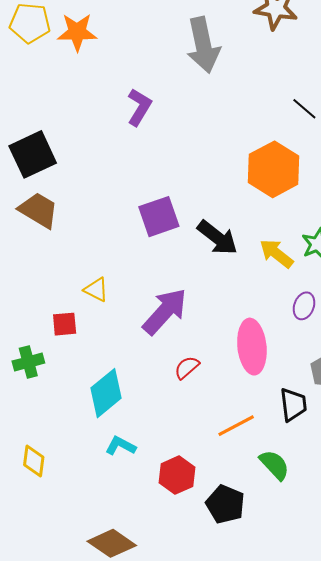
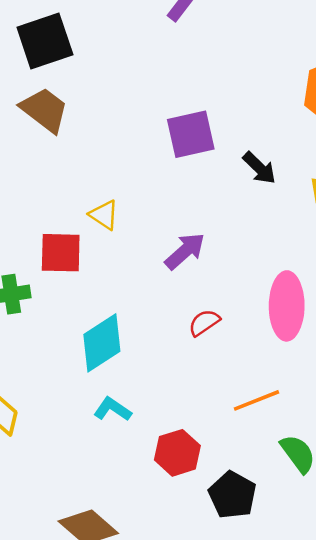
black arrow: (217, 238) -> (259, 168), size x0.7
purple arrow: (165, 311) -> (185, 251), size x0.7
red square: (65, 324) -> (61, 253), size x1.4

